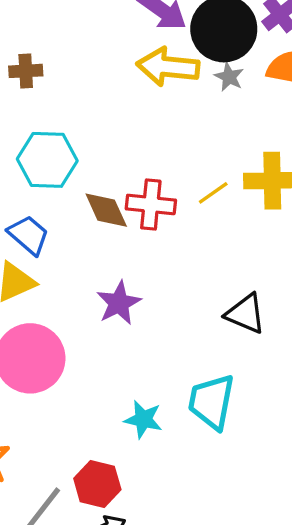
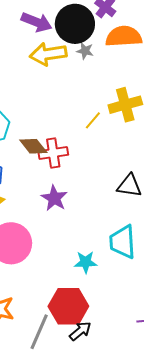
red cross: (151, 204) -> (53, 153), moved
red hexagon: (97, 484) -> (68, 306), size x1.4

